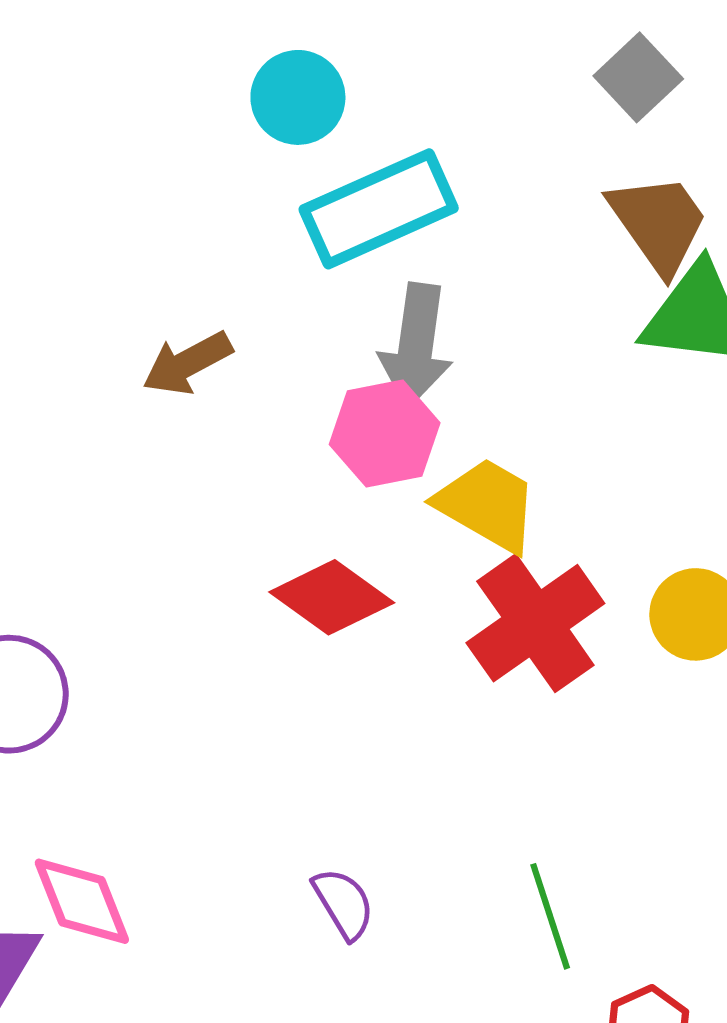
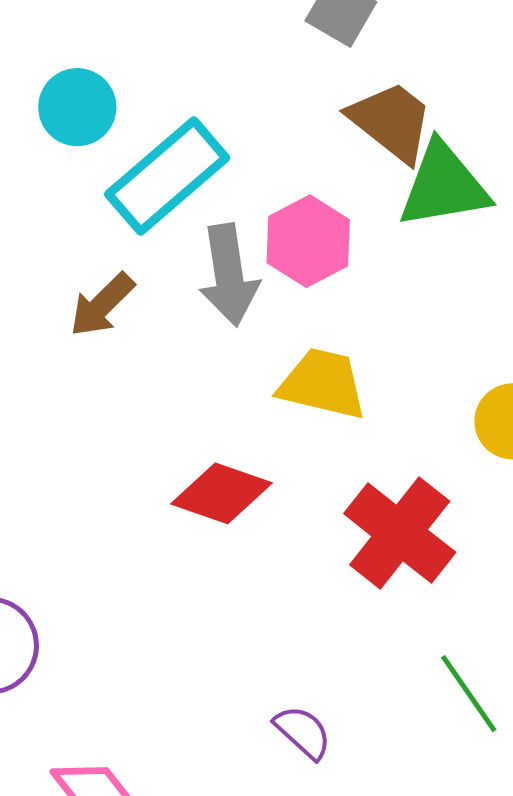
brown arrow: (187, 363) -> (102, 305), moved
pink hexagon: (385, 434) -> (308, 241), moved
red cross: (535, 623) -> (400, 533), moved

